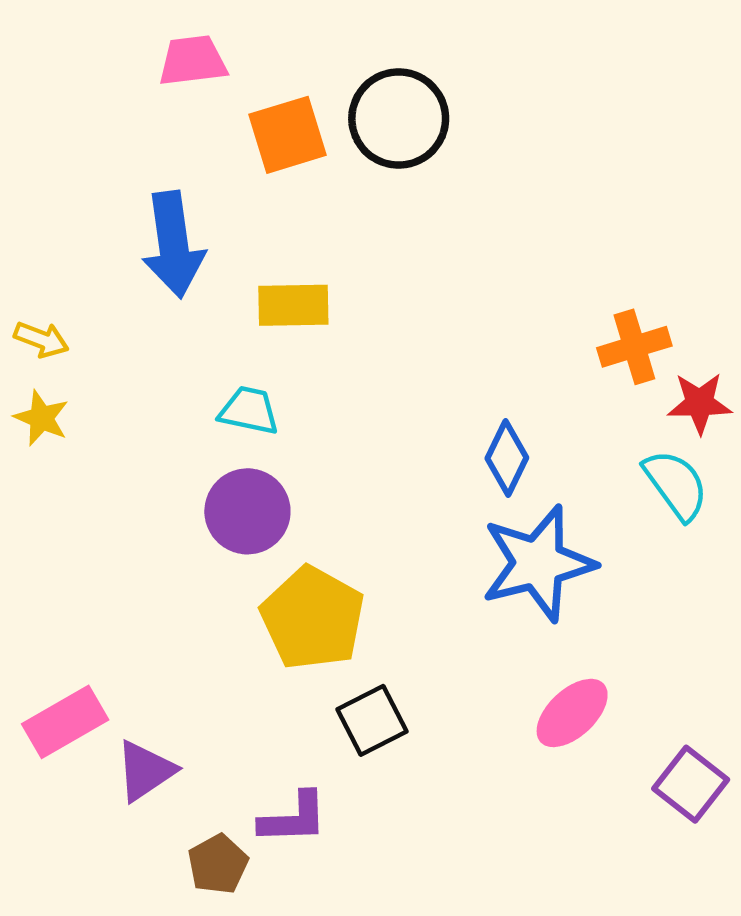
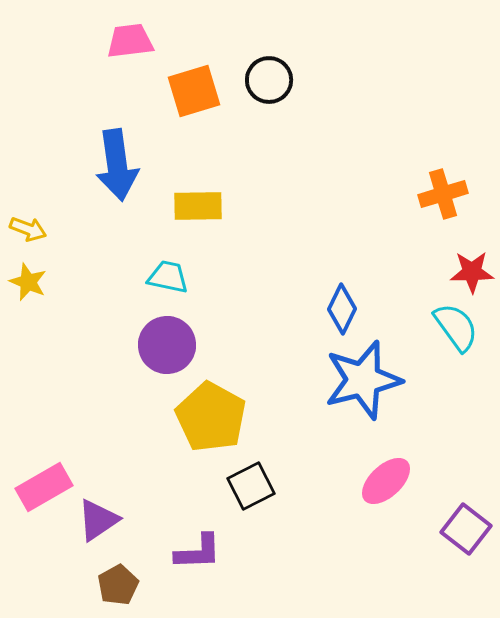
black circle: (399, 119) -> (269, 80), size x0.7
orange cross: (634, 347) -> (443, 194), moved
brown pentagon: (218, 864) -> (118, 585), moved

